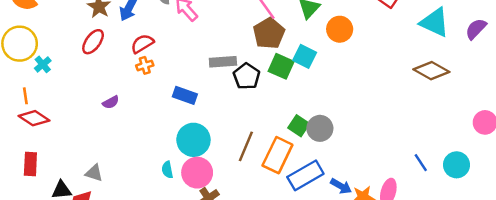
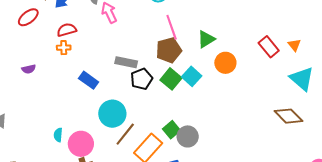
cyan circle: (193, 140) -> (112, 114), moved

